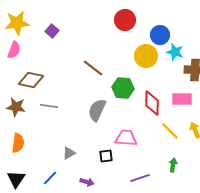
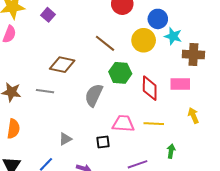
brown line: (93, 68) -> (105, 43), moved
brown diamond: (31, 80) -> (62, 65), moved
yellow line: (170, 131) -> (154, 124), moved, turned -42

